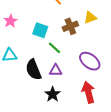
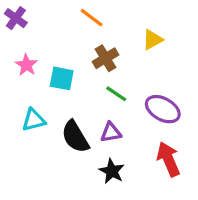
brown cross: (70, 26) -> (106, 58), moved
cyan square: (40, 30) -> (62, 78), moved
green line: (54, 48) -> (116, 94), moved

